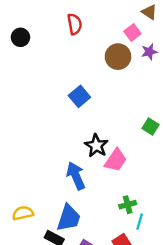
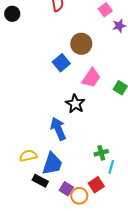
brown circle: (118, 57) -> (81, 44), moved
pink trapezoid: (116, 160) -> (91, 78), moved
yellow semicircle: (23, 213) -> (28, 156), moved

